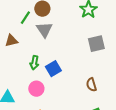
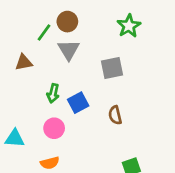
gray square: (96, 44) -> (112, 68), moved
brown semicircle: (91, 85) -> (115, 115), moved

